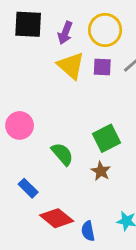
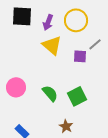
purple square: (102, 67) -> (80, 56), moved
green semicircle: (62, 154) -> (50, 93), moved
brown star: (101, 171) -> (66, 126), moved

